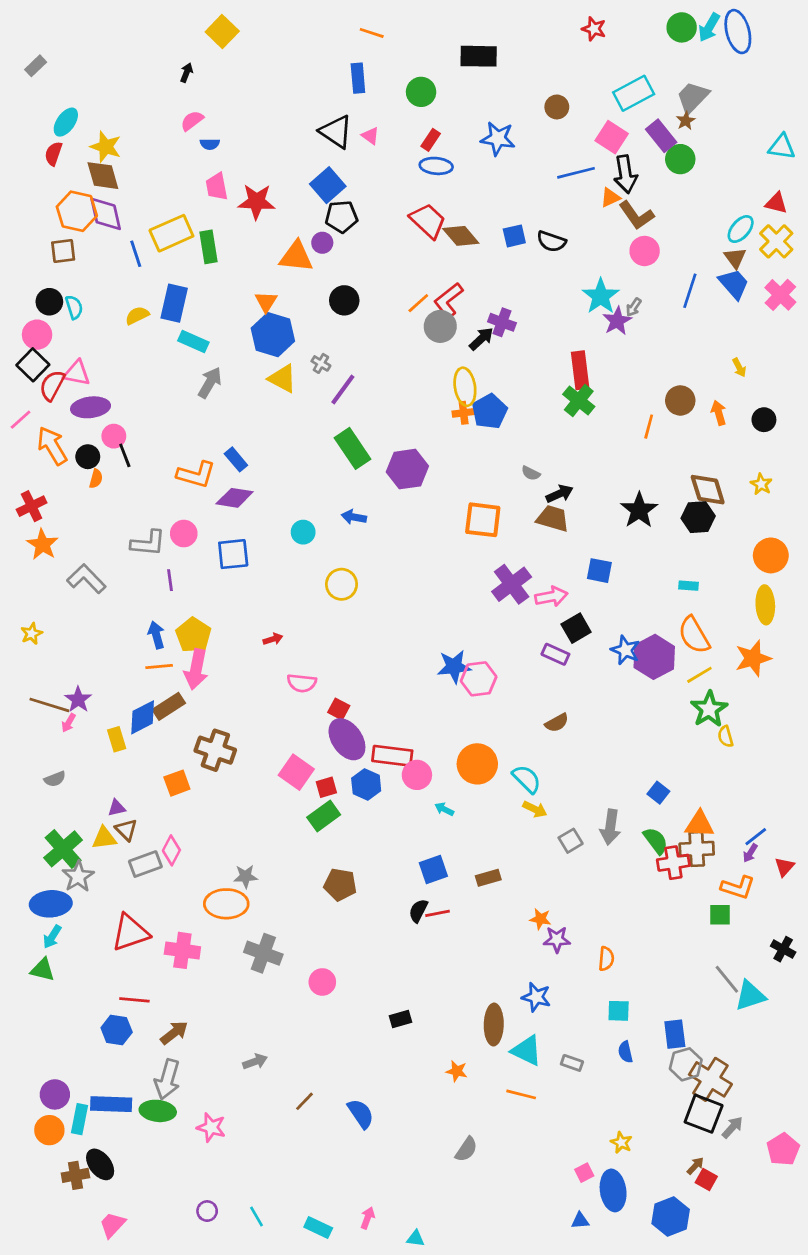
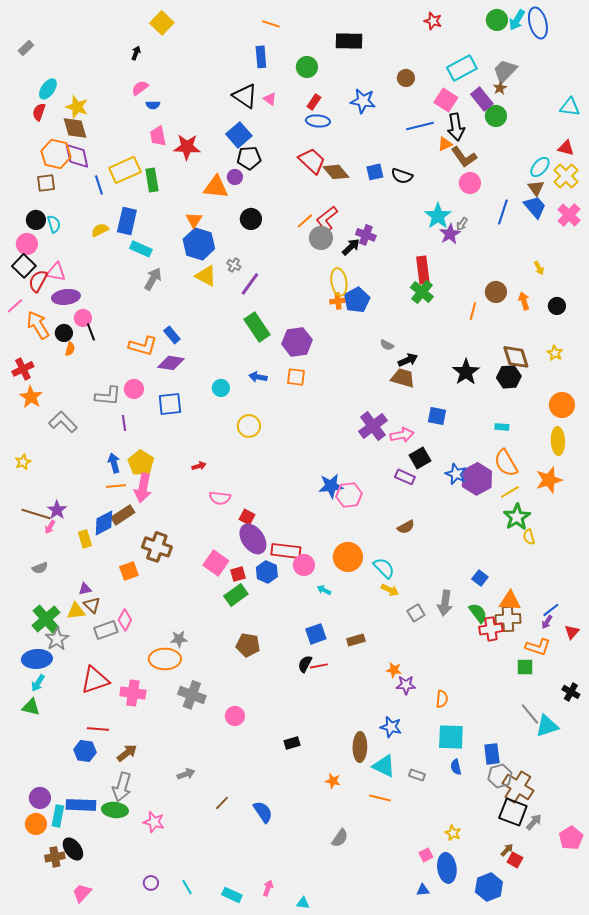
orange square: (483, 520) -> (296, 377), moved, size x0.7
cyan square: (619, 1011) -> (451, 737), size x1.6

